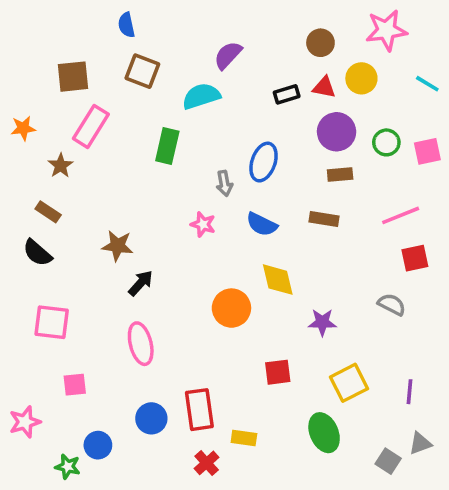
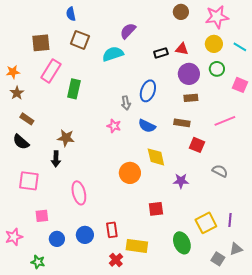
brown circle: (320, 43) -> (181, 12), moved
yellow circle: (361, 78) -> (214, 44), moved
green circle: (386, 142) -> (217, 69), moved
green rectangle: (167, 146) -> (74, 89), moved
pink square: (427, 151) -> (240, 85), turned 35
brown star: (61, 166) -> (17, 93), moved
red square: (415, 258) -> (197, 145), moved, turned 35
black arrow: (141, 283) -> (56, 159), moved, turned 140
yellow square: (349, 383) -> (206, 223), moved
red rectangle: (199, 410) -> (112, 230), size x0.7
yellow rectangle: (244, 438) -> (137, 246), size x1.5
blue circle: (98, 445) -> (57, 239), moved

